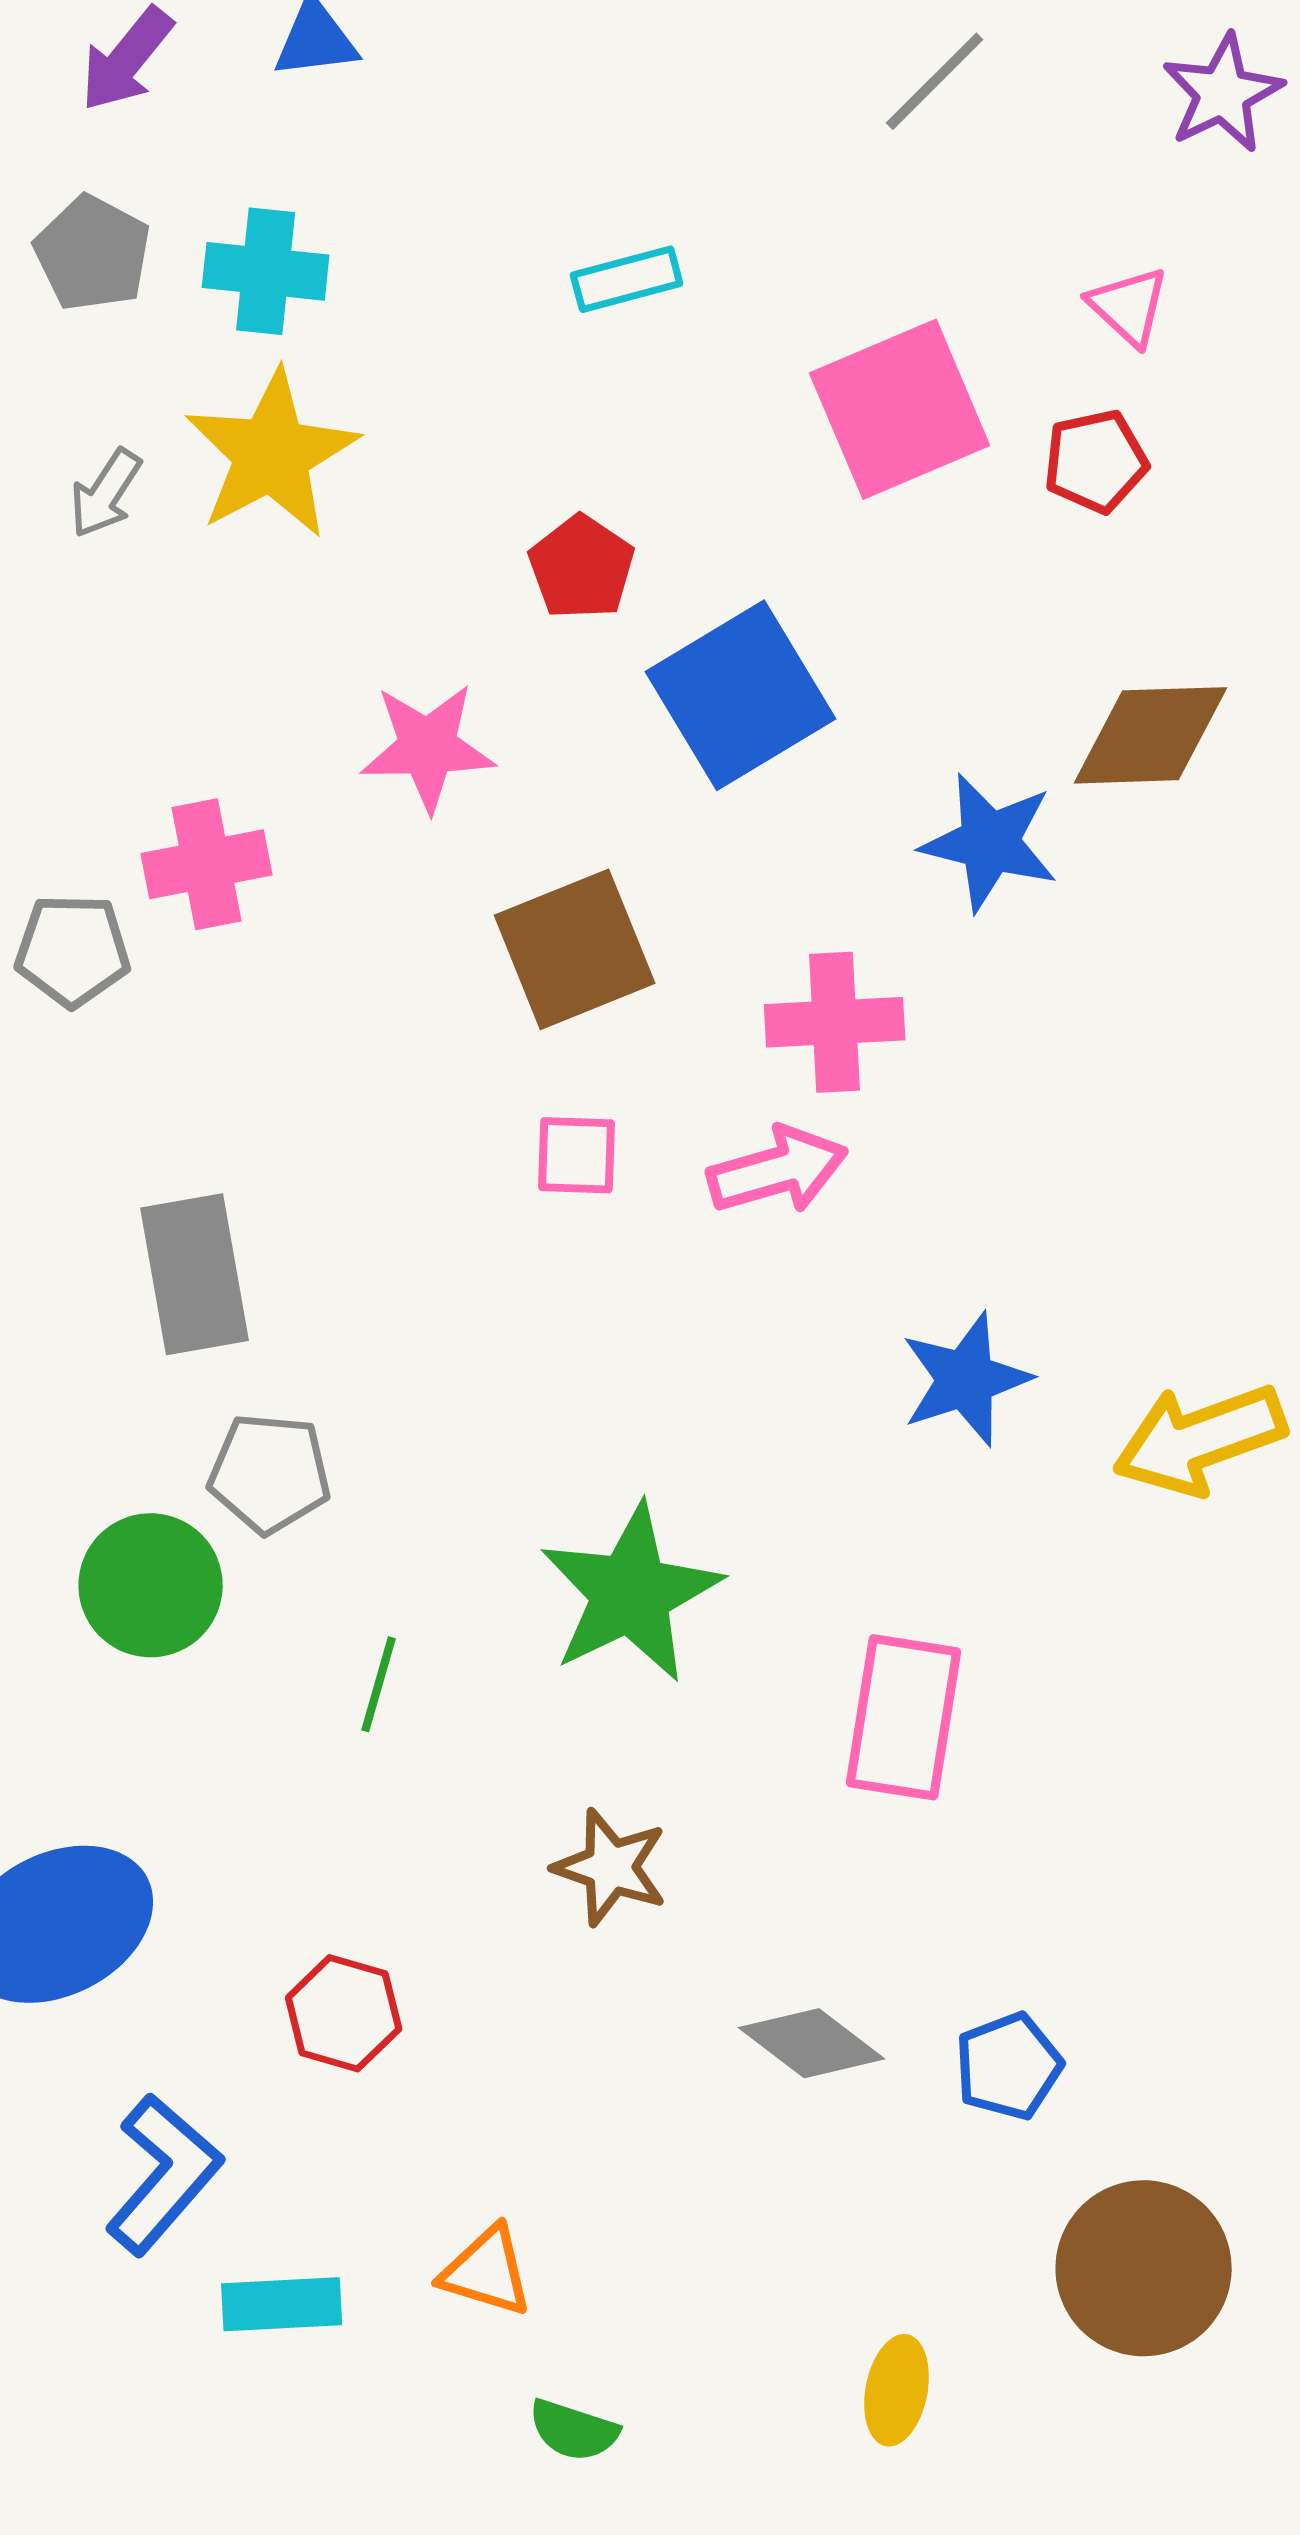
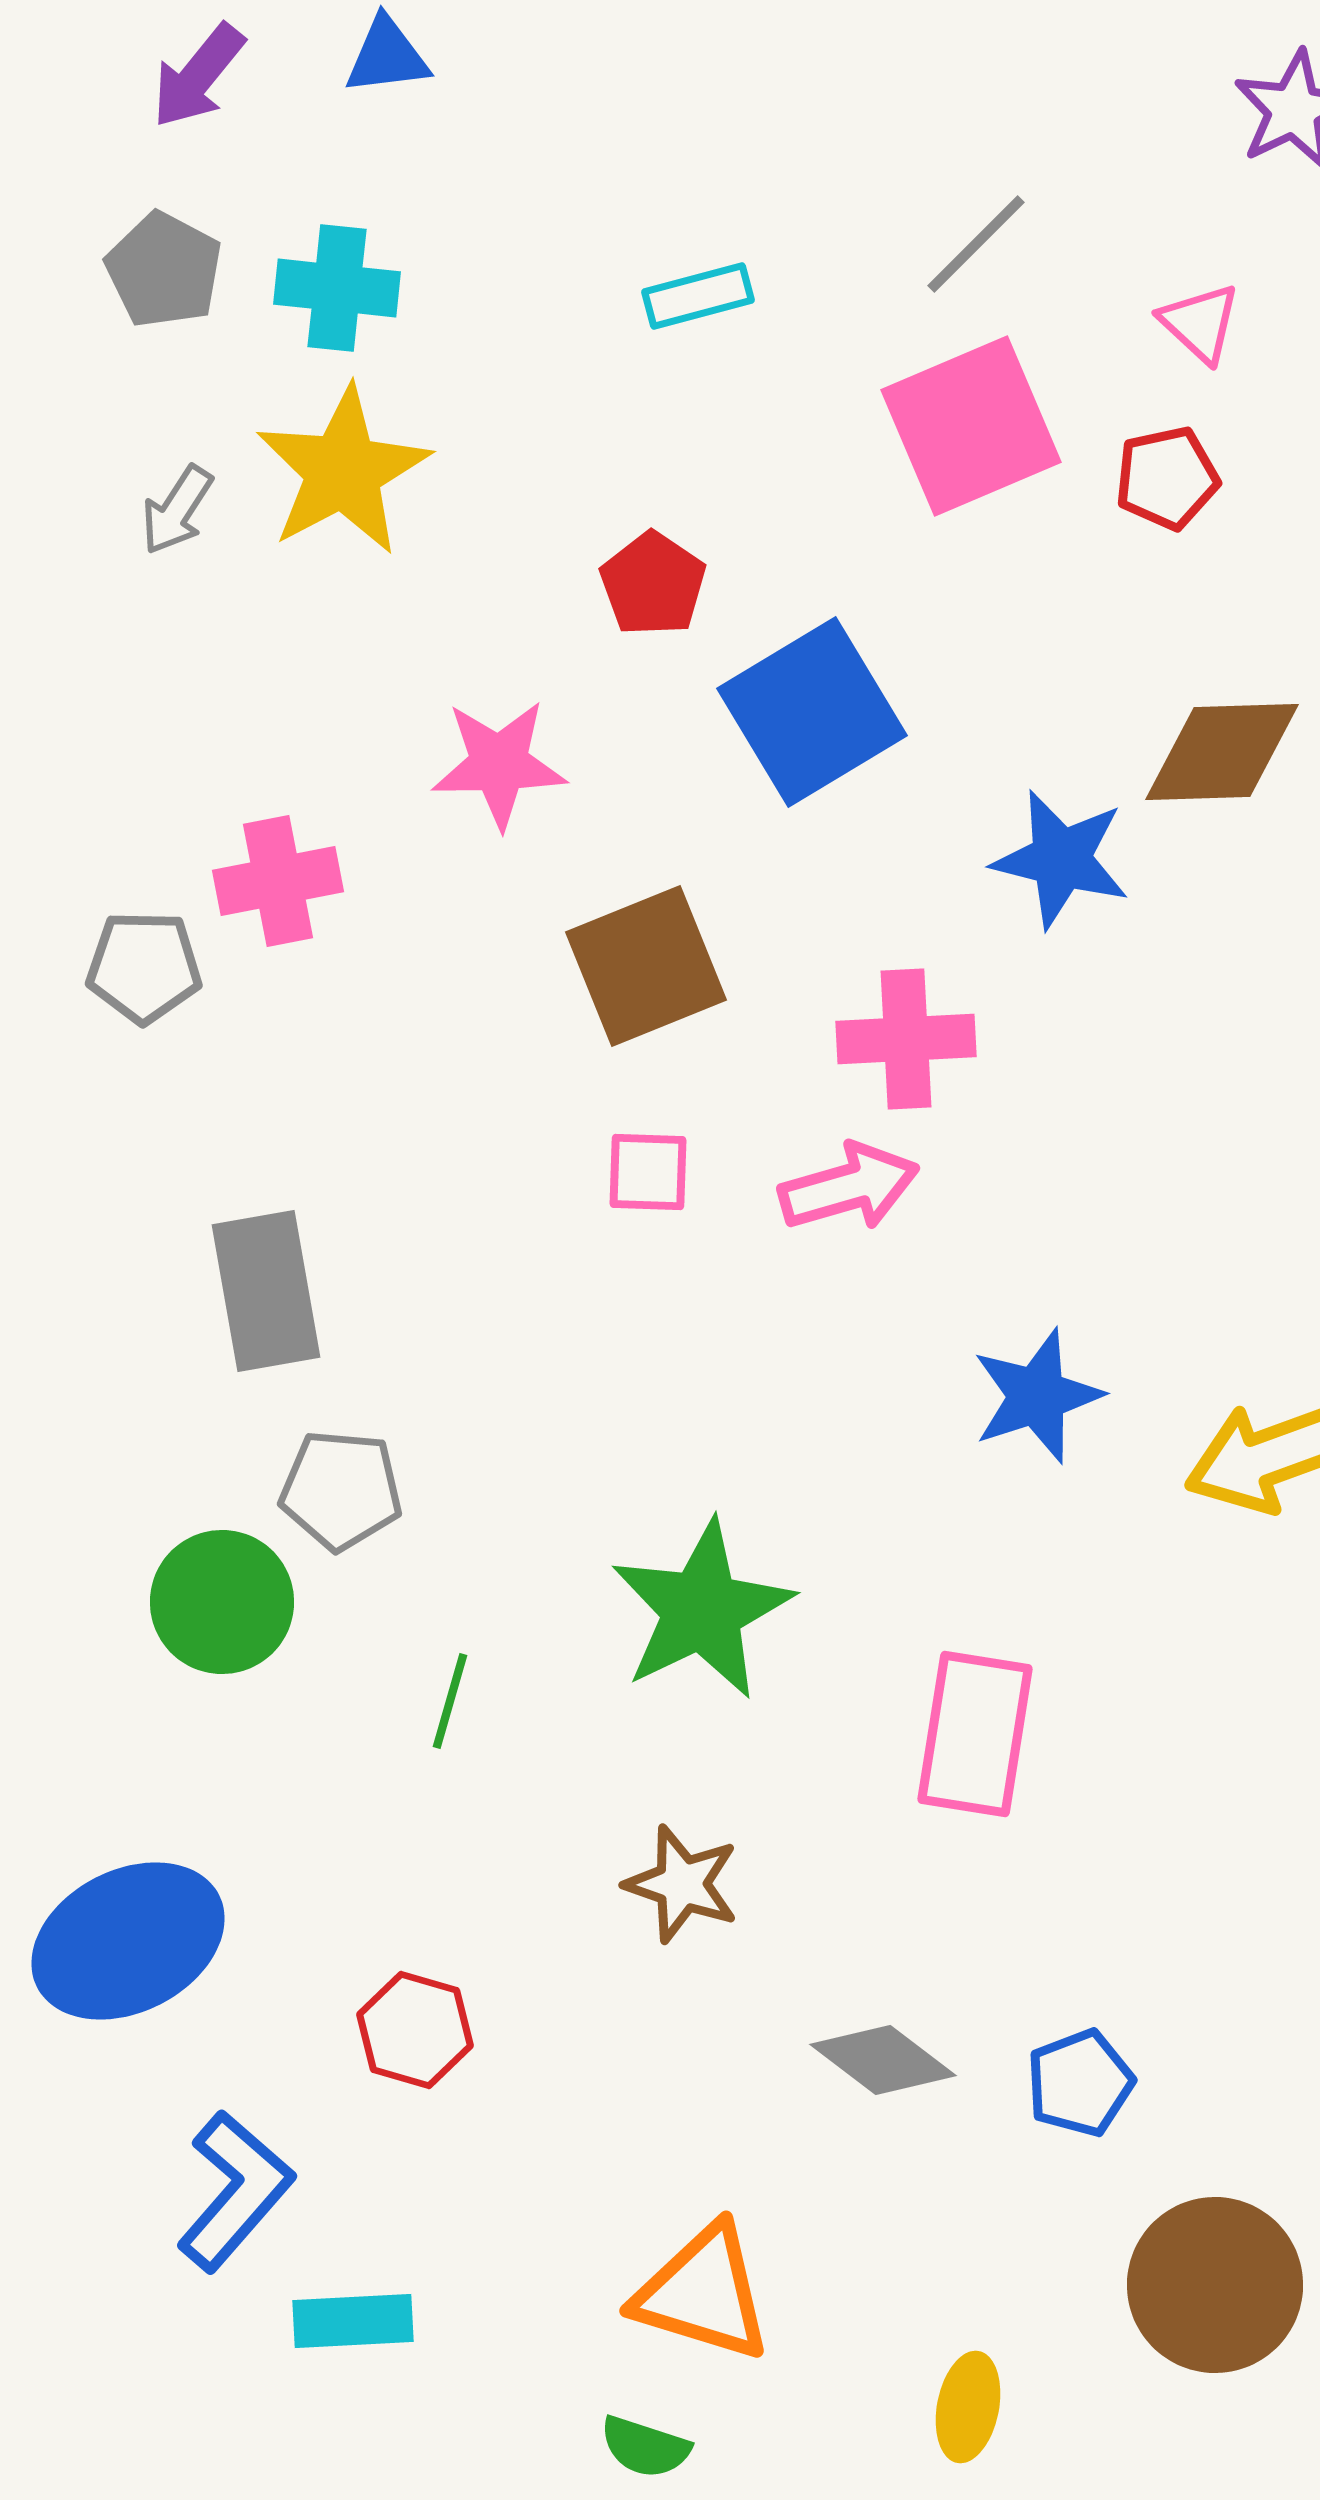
gray line: (935, 81) -> (976, 244), moved
orange triangle: (487, 2271) -> (703, 2293), moved, size x1.5

